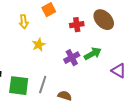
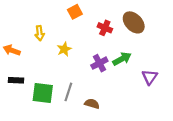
yellow arrow: (24, 22) -> (40, 33), moved
red cross: (77, 25) -> (105, 28), turned 32
purple triangle: (119, 71) -> (150, 77), turned 35

